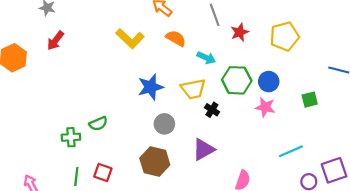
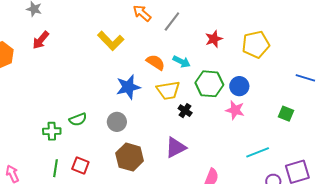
gray line: (215, 15) -> (172, 21), moved, turned 55
orange semicircle: (176, 38) -> (156, 62), moved
green square: (310, 100) -> (286, 114), moved, turned 35
gray circle: (164, 124) -> (117, 122), moved

